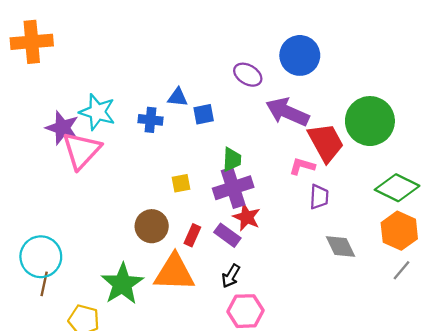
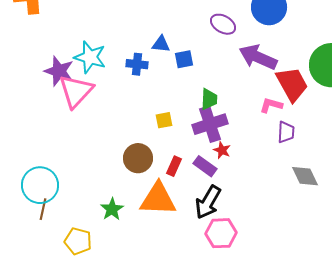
red star: (247, 217) -> (222, 150), size x0.7
black arrow: (231, 276) -> (208, 202), size x1.6
green star: (122, 284) -> (112, 209), size x0.6

